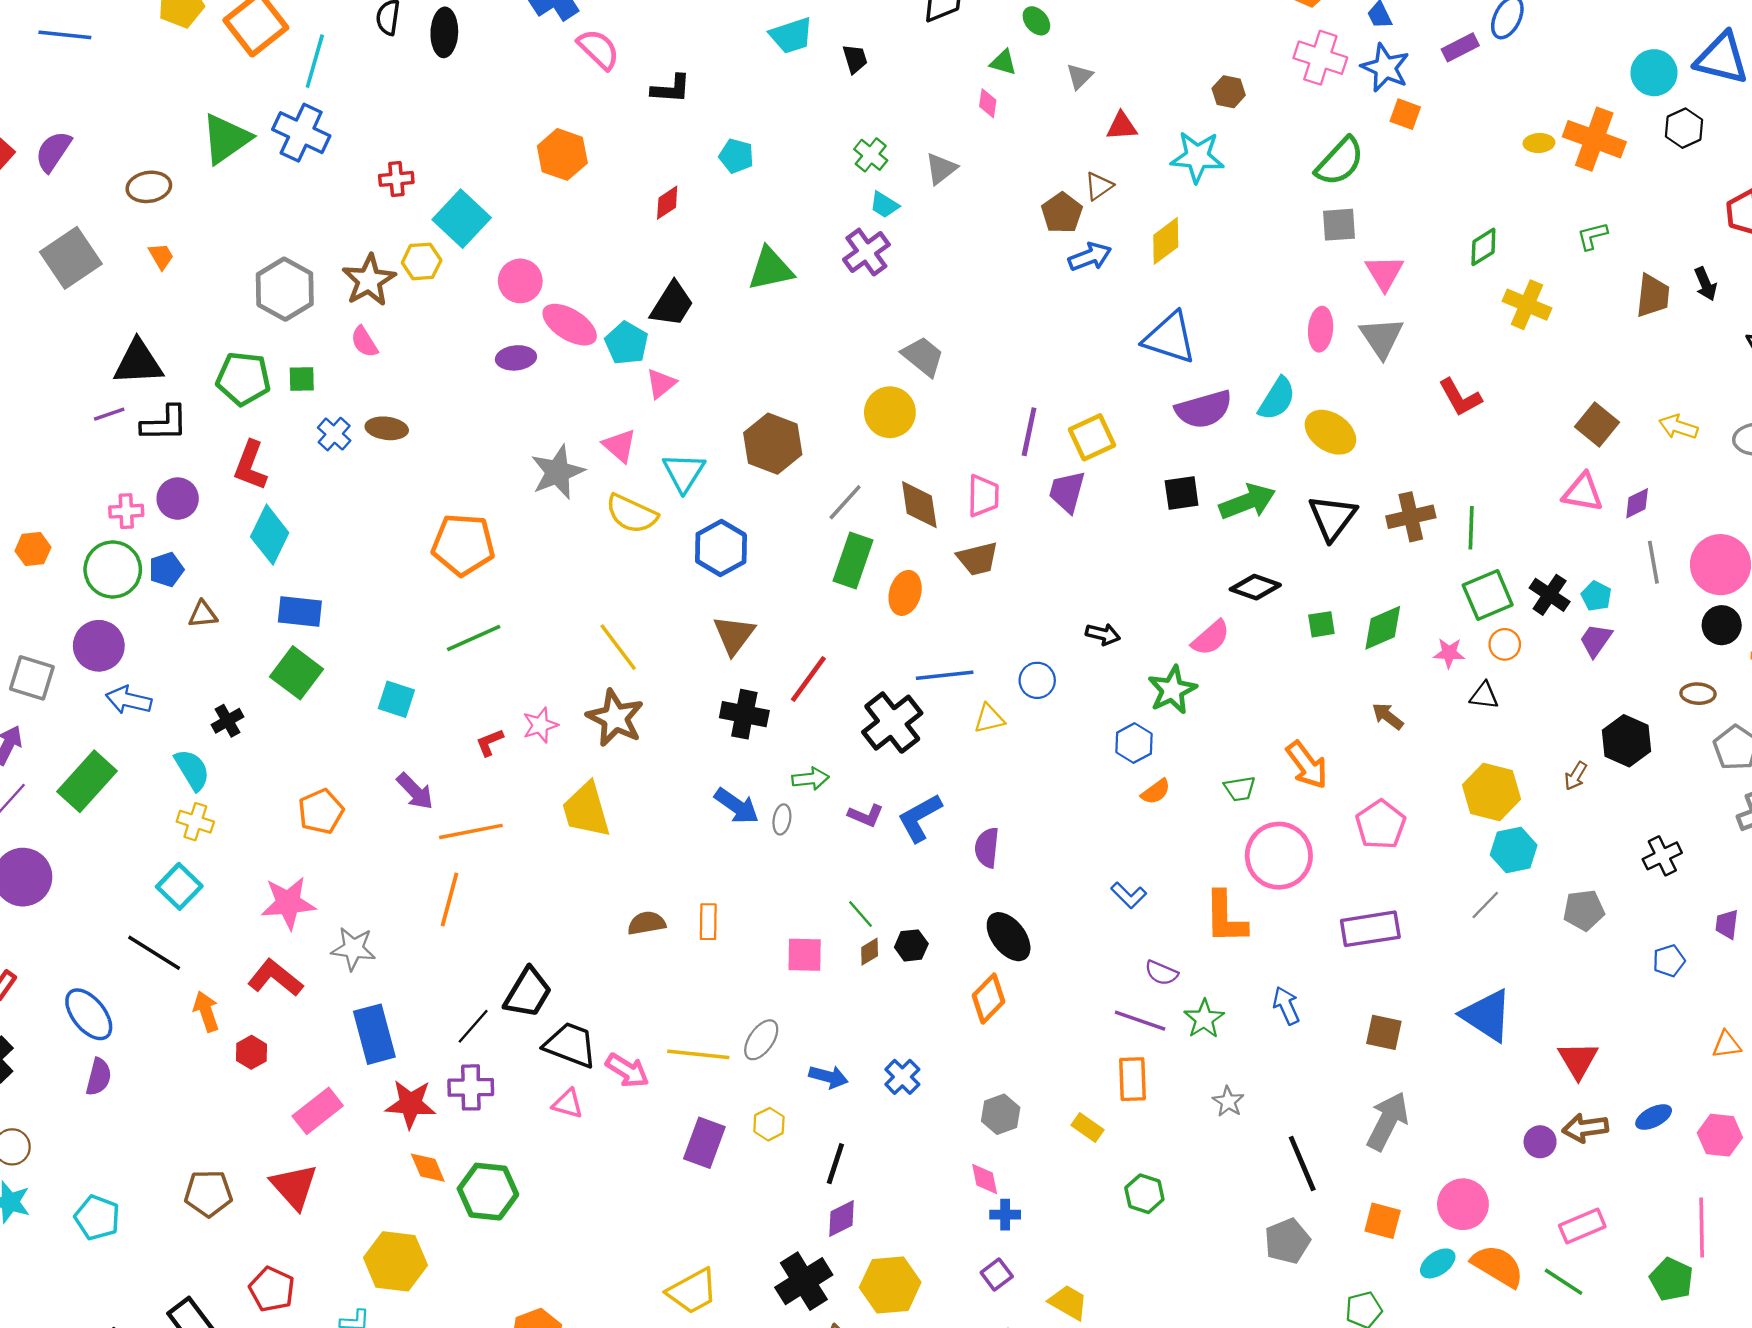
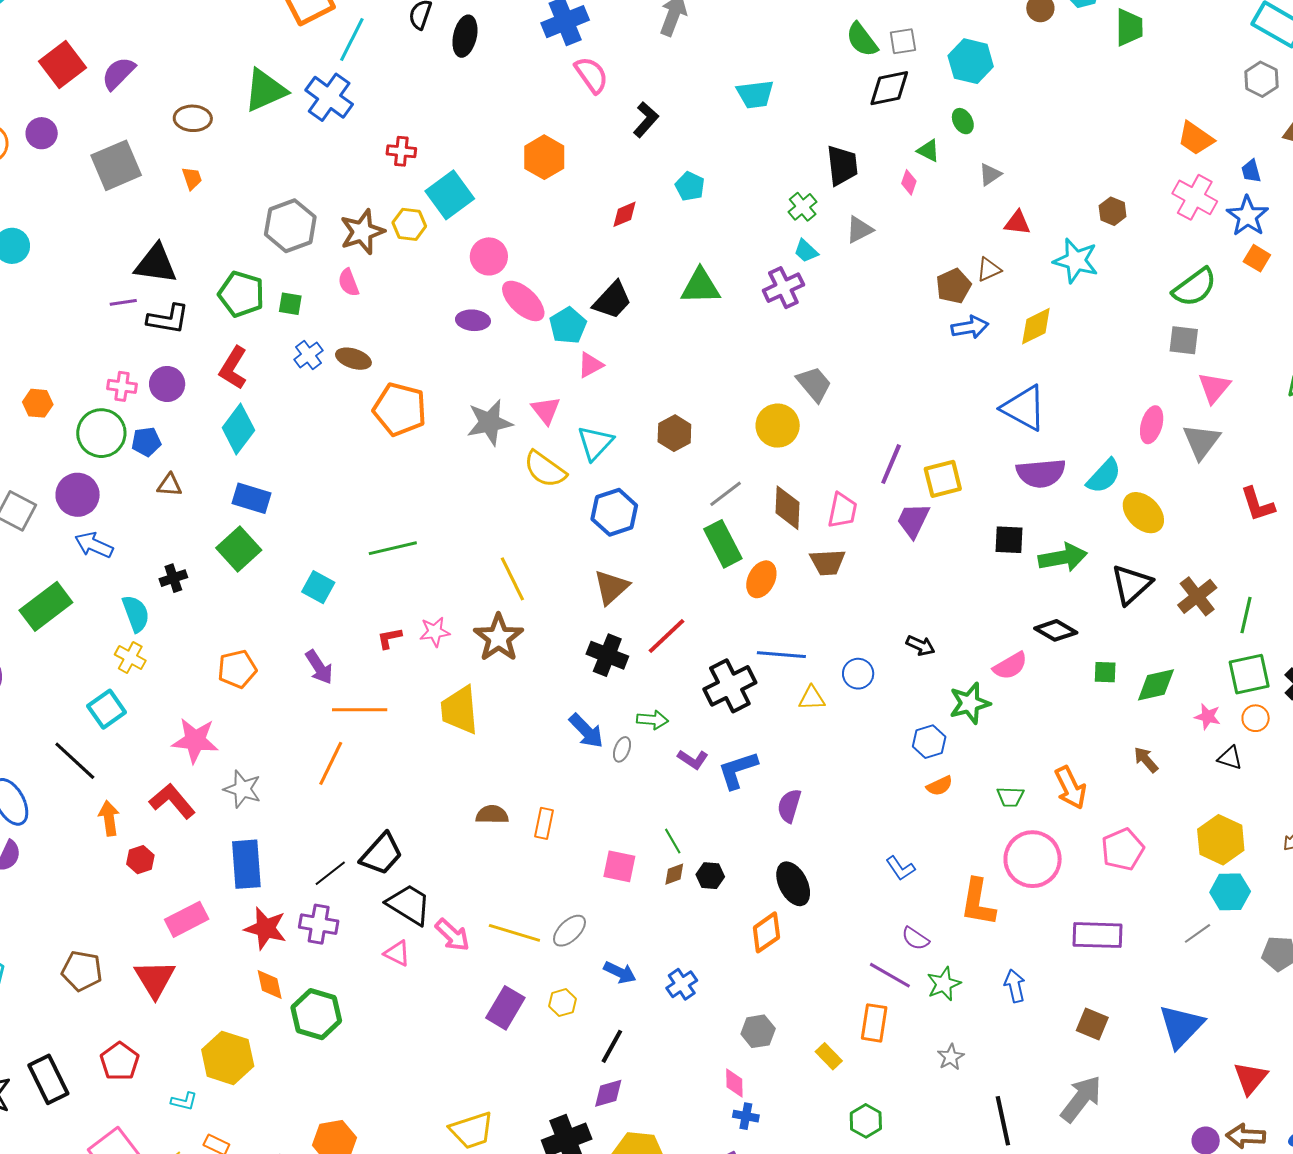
black trapezoid: (855, 59) -> (842, 165), moved, size x1.6
black L-shape: (671, 89) -> (646, 120), turned -63
brown hexagon: (773, 444) -> (674, 433), size x0.7
brown cross: (1411, 517) -> (1197, 596), turned -36
orange pentagon: (463, 545) -> (400, 409), moved
green rectangle: (853, 560) -> (723, 544), turned -57
blue triangle: (1487, 1015) -> (1181, 1026), turned 30

